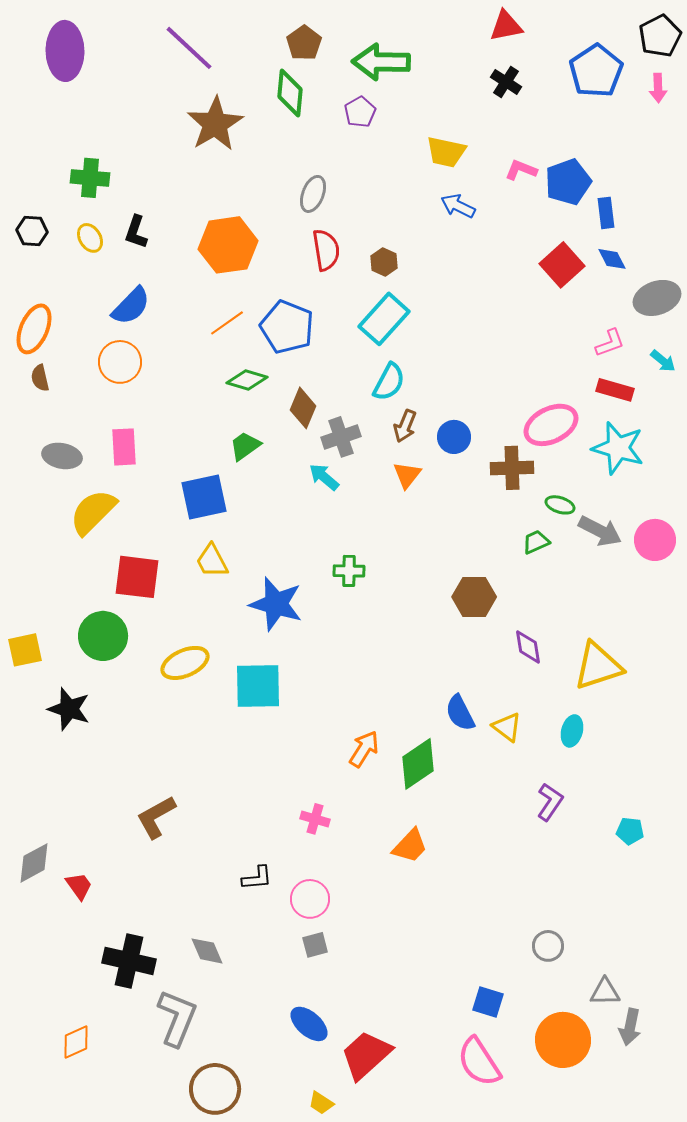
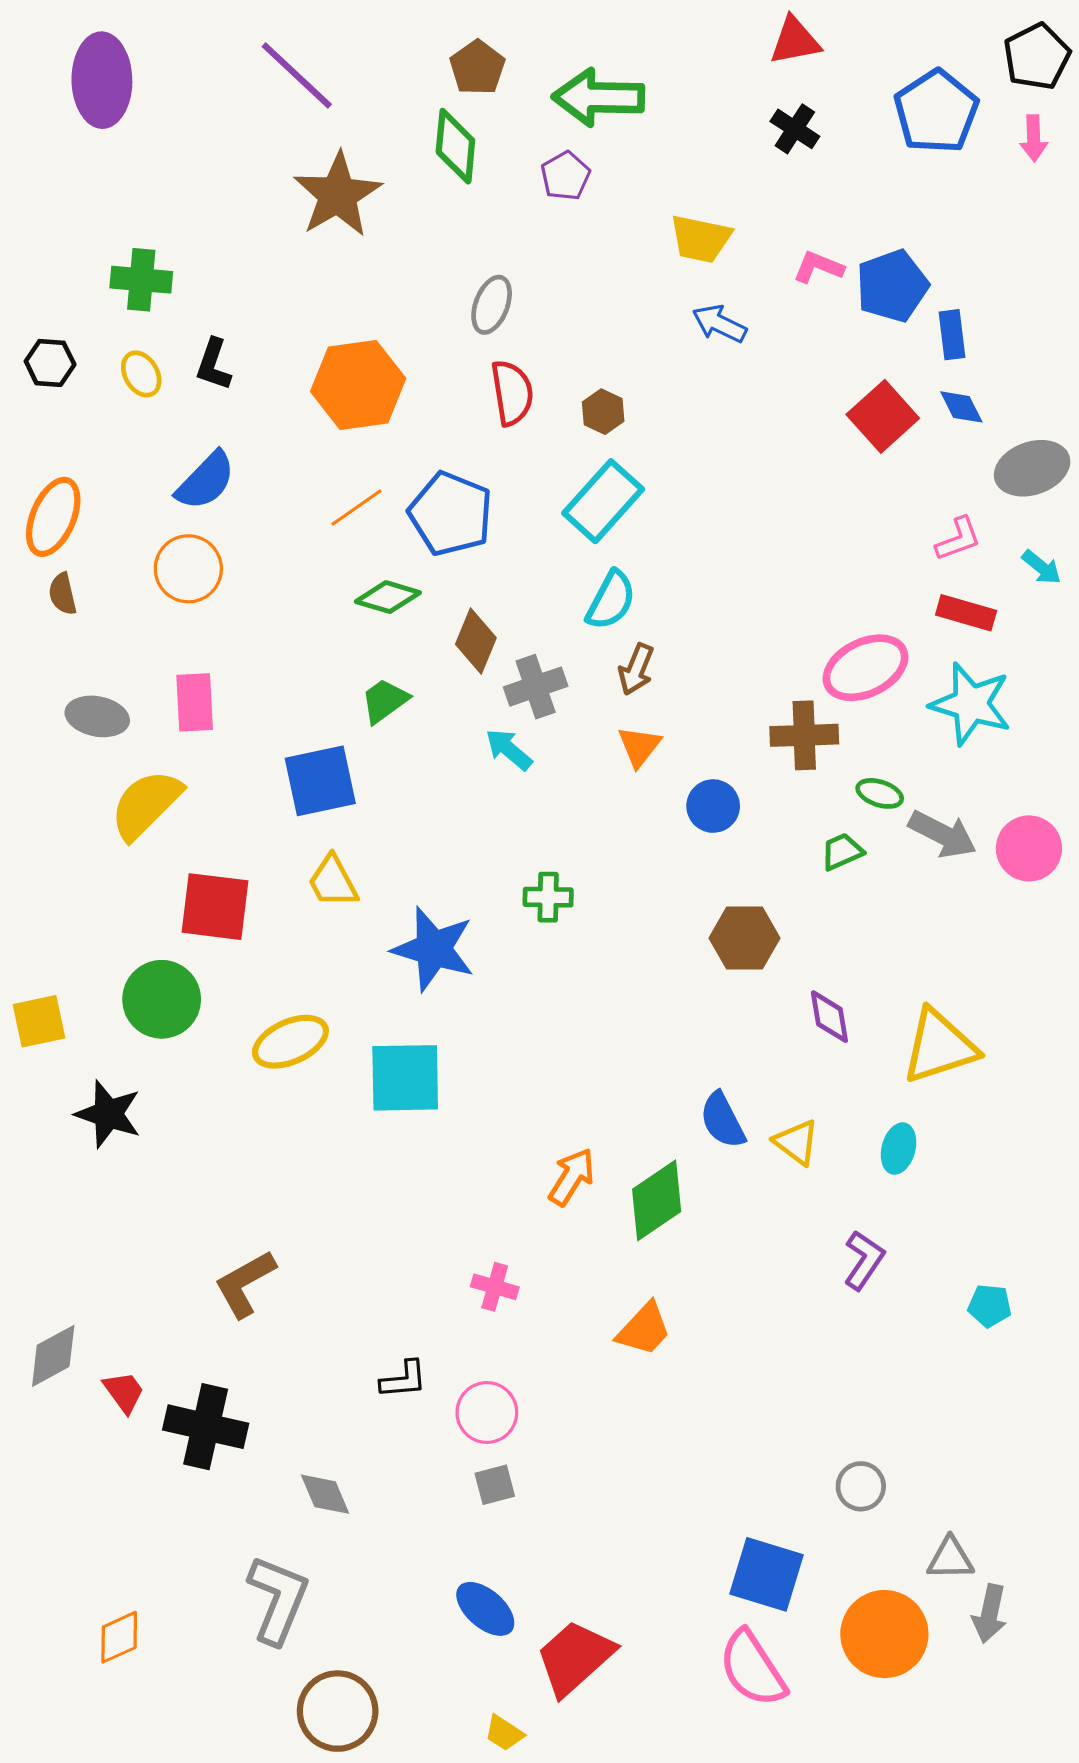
blue circle: (454, 437) -> (713, 806), moved
black cross: (129, 961) -> (206, 1427), moved
blue square: (488, 1002) -> (767, 1574), size x1.5

